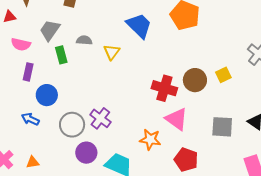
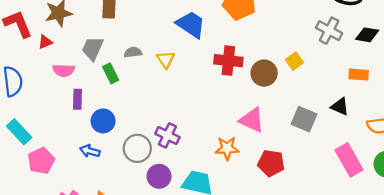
red cross: (164, 88) -> (228, 61), moved
gray square: (222, 127) -> (304, 119), turned 30

